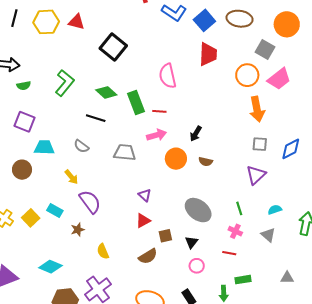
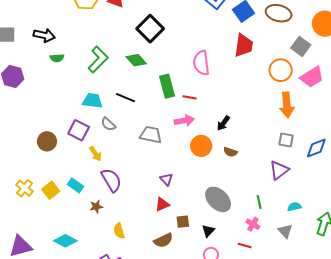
green diamond: (106, 92) -> (136, 60), moved
purple square: (25, 122) -> (79, 130), moved
cyan trapezoid: (44, 147) -> (93, 101), moved

